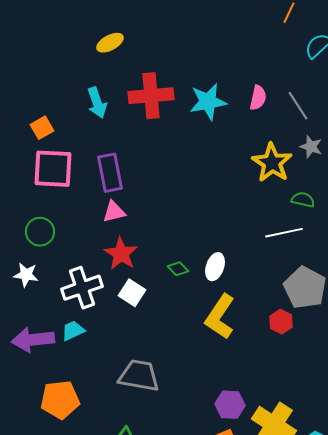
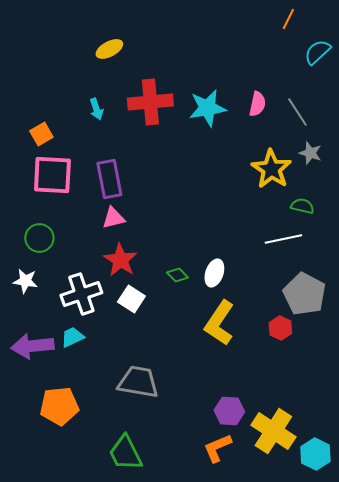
cyan arrow: (97, 103) -> (96, 109), size x0.7

